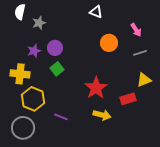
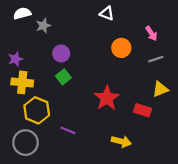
white semicircle: (20, 12) -> (22, 13), turned 63
purple star: (34, 51) -> (15, 59), moved
red rectangle: (128, 99) -> (142, 110), turned 35
yellow arrow: (102, 115) -> (121, 141), moved

